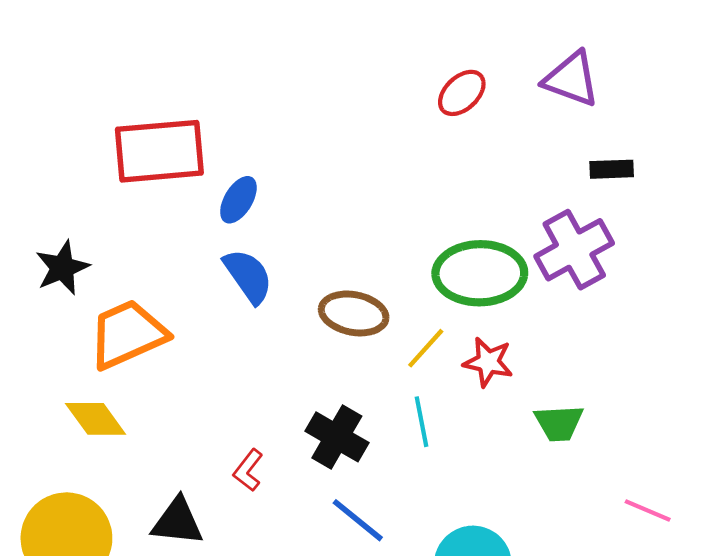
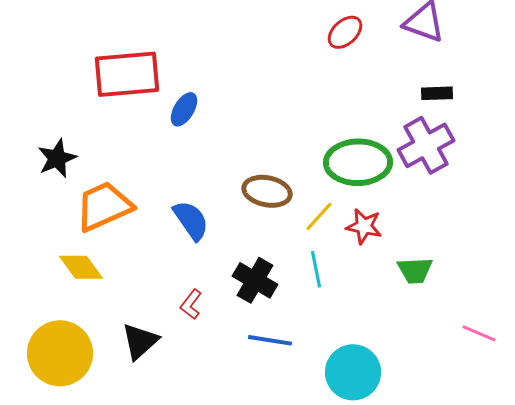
black rectangle: (612, 169) -> (437, 93), moved
blue semicircle: (248, 276) -> (191, 220), moved
blue line: (358, 520) -> (270, 340), turned -30
black triangle: (177, 522) -> (140, 341), turned -48

